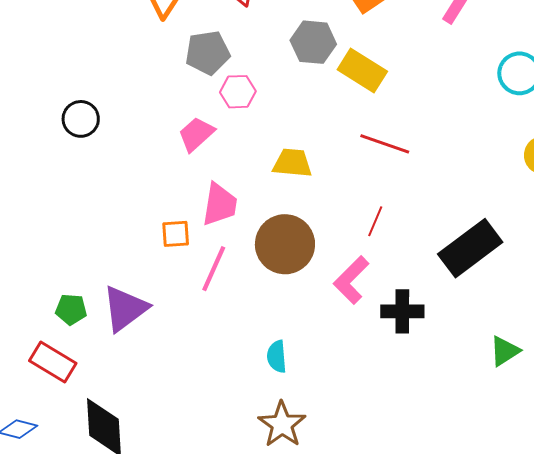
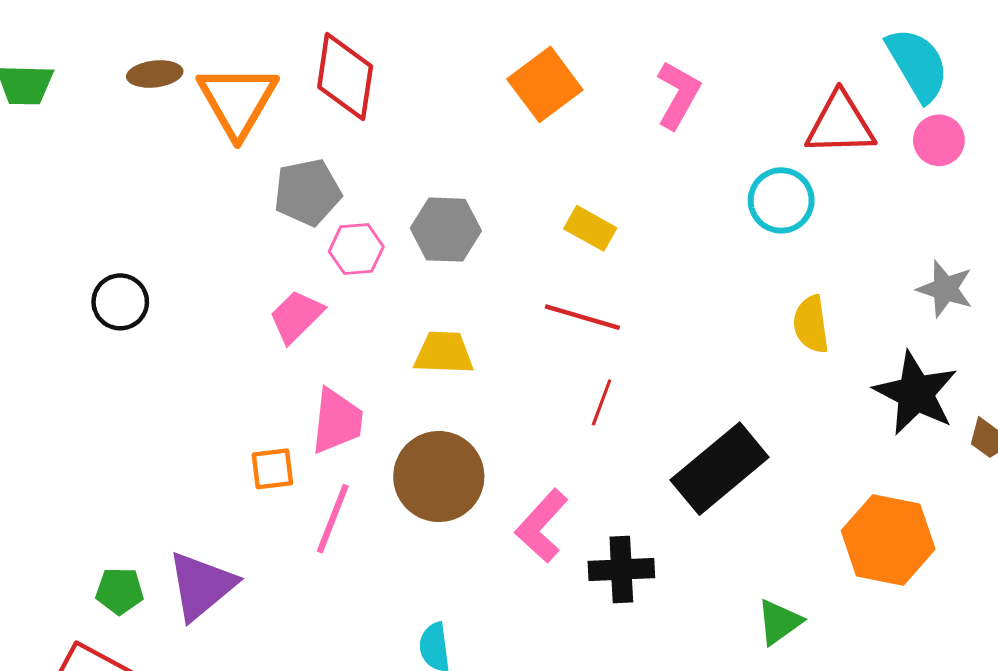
gray hexagon: (313, 42) -> (446, 230), moved
yellow rectangle: (362, 71) -> (590, 228), moved, size x0.7
red line: (375, 221) -> (602, 402), moved

